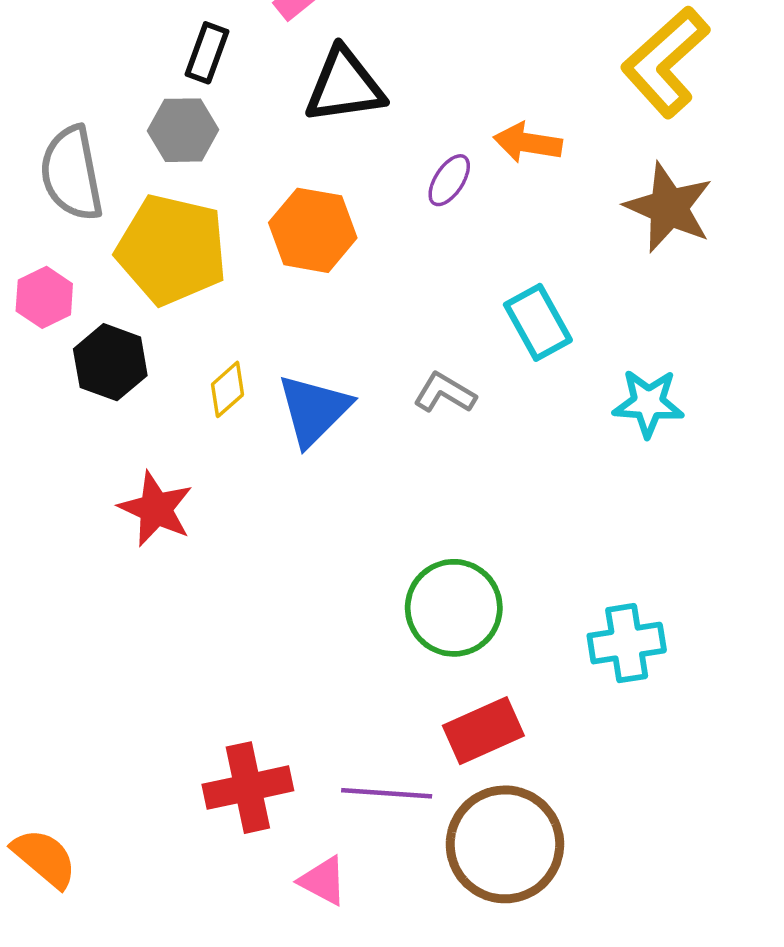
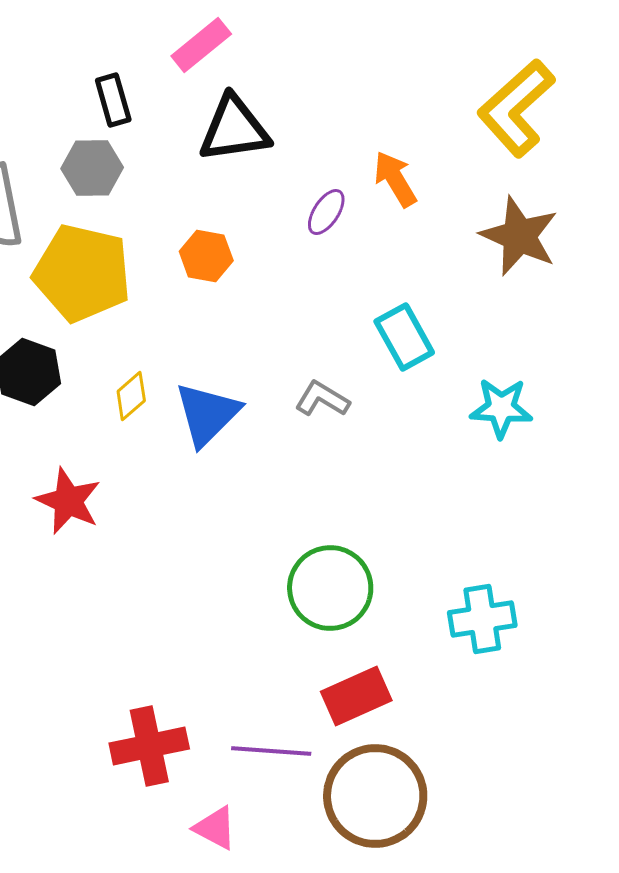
black rectangle: (207, 53) -> (113, 100), turned -36
orange arrow: (528, 143) -> (395, 179), turned 50
orange hexagon: (313, 230) -> (206, 256), size x0.7

